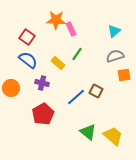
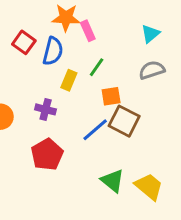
blue semicircle: (28, 60) -> (53, 51), moved, turned 66
yellow rectangle: (58, 63) -> (69, 80), turned 72
orange square: (124, 75) -> (111, 96), moved
brown square: (96, 91) -> (124, 121), size x1.5

